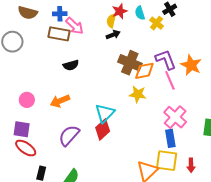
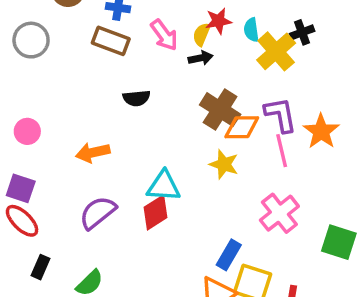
yellow cross: (157, 23) -> (276, 51), size x1.6
pink arrow: (75, 26) -> (164, 35), moved
black semicircle: (71, 65) -> (136, 98), moved
pink circle: (27, 100) -> (27, 131), moved
cyan triangle: (105, 113) -> (164, 186), turned 40
blue rectangle: (170, 138) -> (229, 255), moved, turned 30

